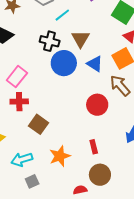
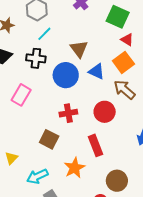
cyan line: (62, 15) -> (44, 34), moved
black cross: (50, 41) -> (36, 58), moved
red cross: (19, 102) -> (68, 113), moved
red rectangle: (94, 147) -> (95, 145), moved, size x1.5

